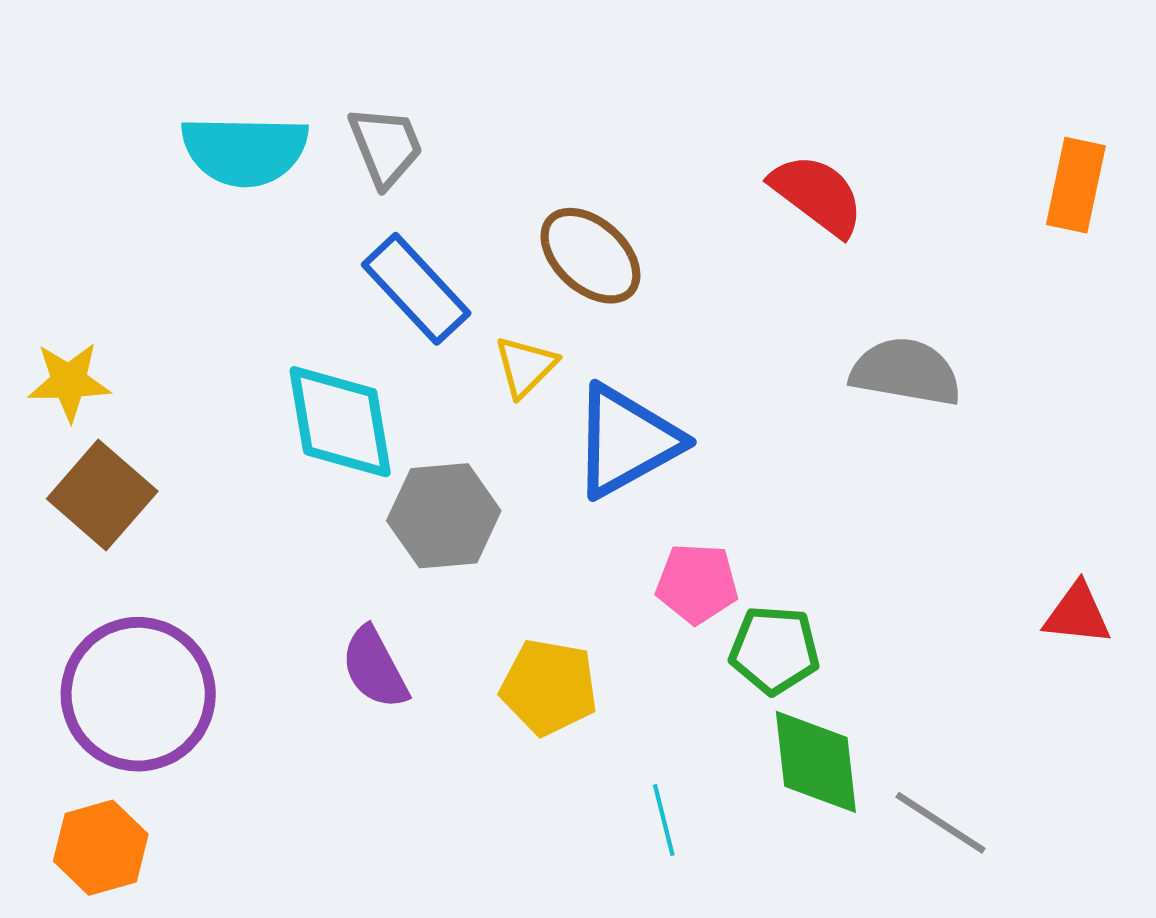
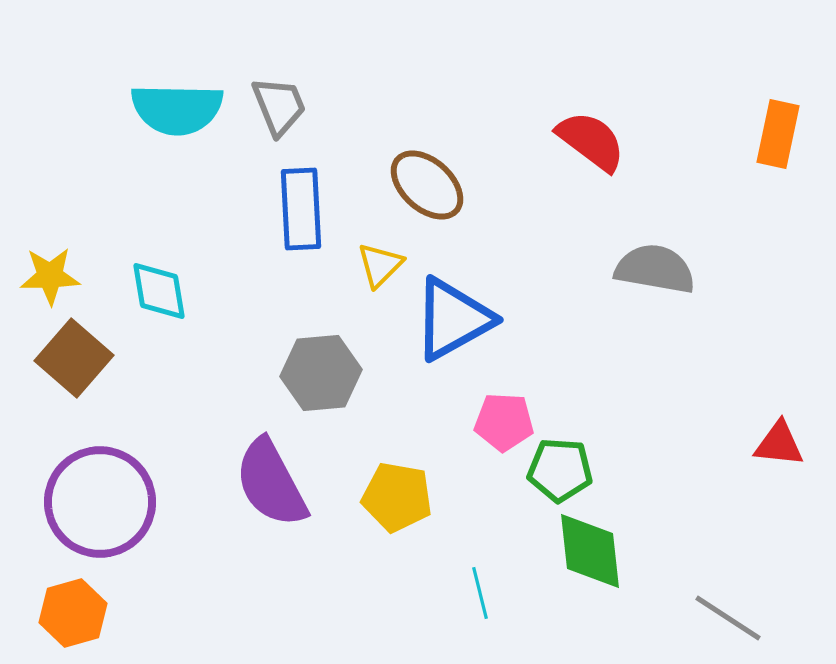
blue rectangle: (416, 289) -> (301, 209), turned 40
cyan diamond: (340, 422) -> (159, 291), moved, size x0.7
purple semicircle: (375, 668) -> (271, 483), size x1.5
gray line: (940, 823) -> (728, 618), moved

